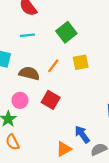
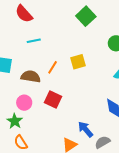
green square: (66, 32) -> (86, 16), moved
cyan line: (27, 35) -> (34, 41), moved

